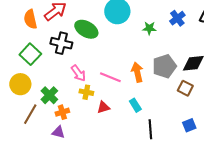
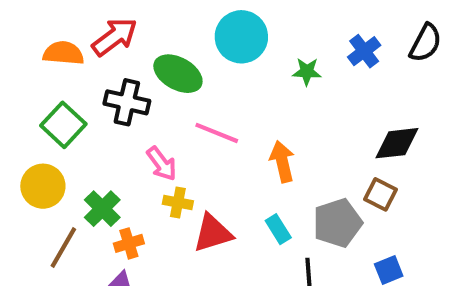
orange semicircle: (30, 19) -> (63, 53), turned 108
gray pentagon: (164, 66) -> (338, 223), moved
pink line: (110, 77) -> (217, 133), moved
red triangle: (103, 107) -> (213, 233), size x1.5

